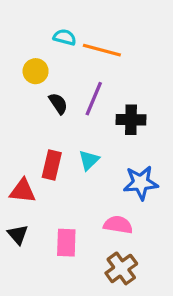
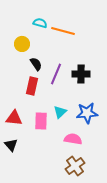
purple line: (94, 99) -> (56, 74), moved
cyan triangle: (89, 160) -> (60, 112), moved
red rectangle: (52, 165) -> (32, 86), moved
pink rectangle: (66, 243) -> (41, 121), moved

